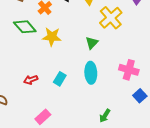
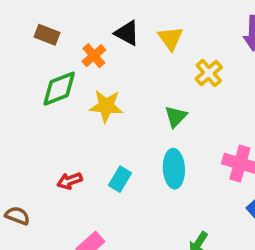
yellow cross: (111, 18) -> (209, 73), size x0.7
green diamond: (25, 27) -> (59, 89), turned -70

